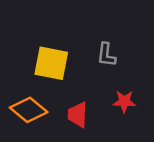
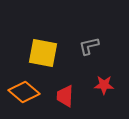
gray L-shape: (106, 55) -> (89, 46), turned 70

